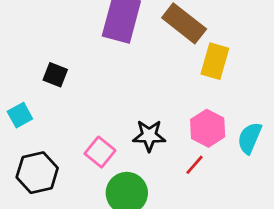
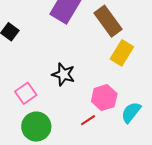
black star: (149, 136) -> (63, 74), moved

